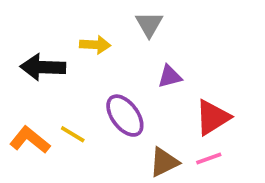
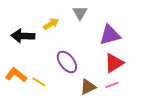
yellow arrow: (95, 45) -> (51, 24), turned -35
purple triangle: (170, 76) -> (110, 35), moved, size x1.6
yellow line: (73, 134) -> (39, 82), moved

